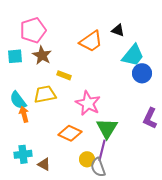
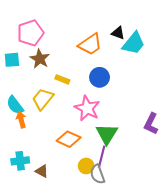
cyan trapezoid: (133, 55) -> (134, 43), moved
blue circle: (142, 73) -> (100, 77), moved
yellow trapezoid: (45, 94) -> (43, 99), turned -40

